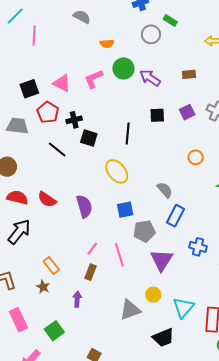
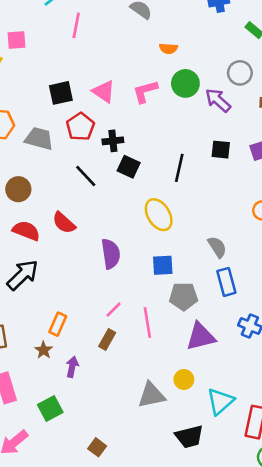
gray circle: (151, 34) -> (240, 73), moved
red semicircle: (47, 199) -> (64, 223), moved
blue rectangle: (175, 216) -> (226, 282), turned -50
purple triangle: (162, 260) -> (201, 337), turned 35
orange rectangle: (51, 265) -> (58, 324), turned 54
purple arrow: (77, 299) -> (72, 367), moved

